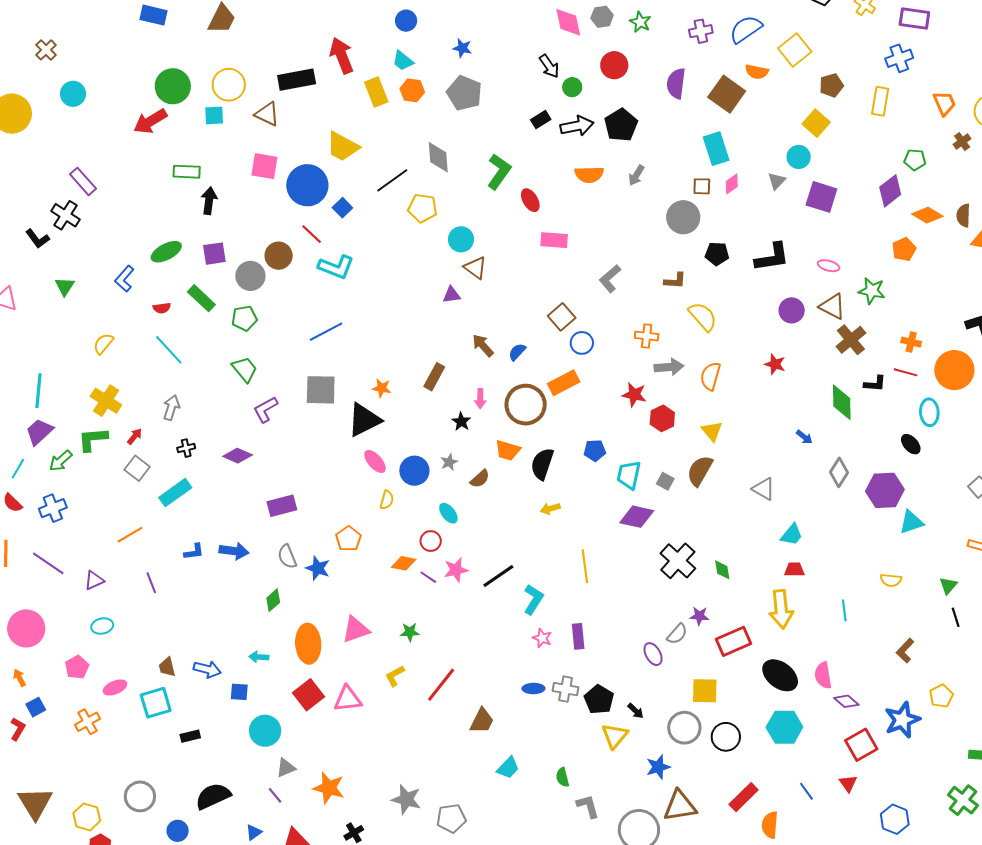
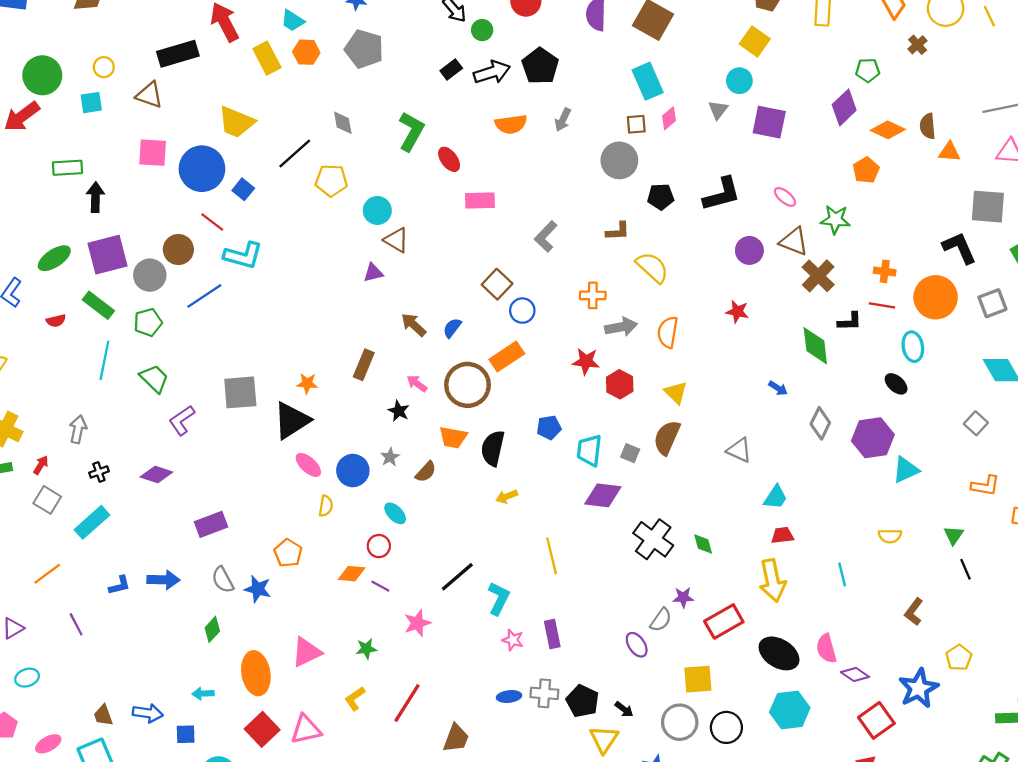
yellow circle: (229, 85) -> (104, 67), size x0.6
gray diamond: (438, 157) -> (343, 123), size x0.7
purple square: (214, 254) -> (108, 255), size x1.5
pink ellipse: (829, 266) -> (785, 197), turned 30
blue line: (326, 332) -> (204, 296), moved
cyan line: (169, 350) -> (104, 360), moved, turned 60
pink arrow: (480, 399) -> (417, 384), turned 132
pink star: (456, 570) -> (417, 623), moved

